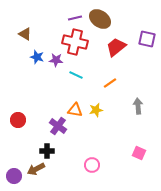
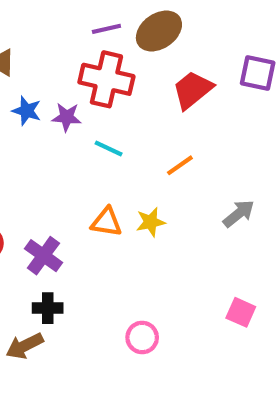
brown ellipse: (100, 19) -> (159, 31), turned -70
gray arrow: (138, 106) -> (239, 214), turned 56
purple cross: (58, 126) -> (43, 256), moved

